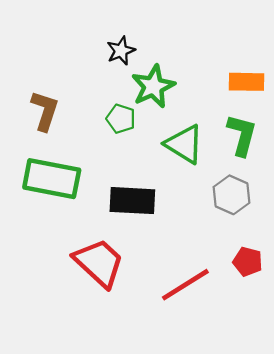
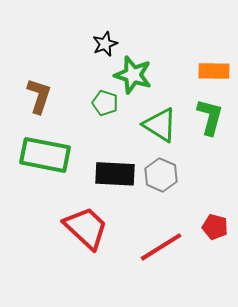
green star: (153, 86) -> (133, 75), turned -30
gray hexagon: (232, 195) -> (161, 175), moved

